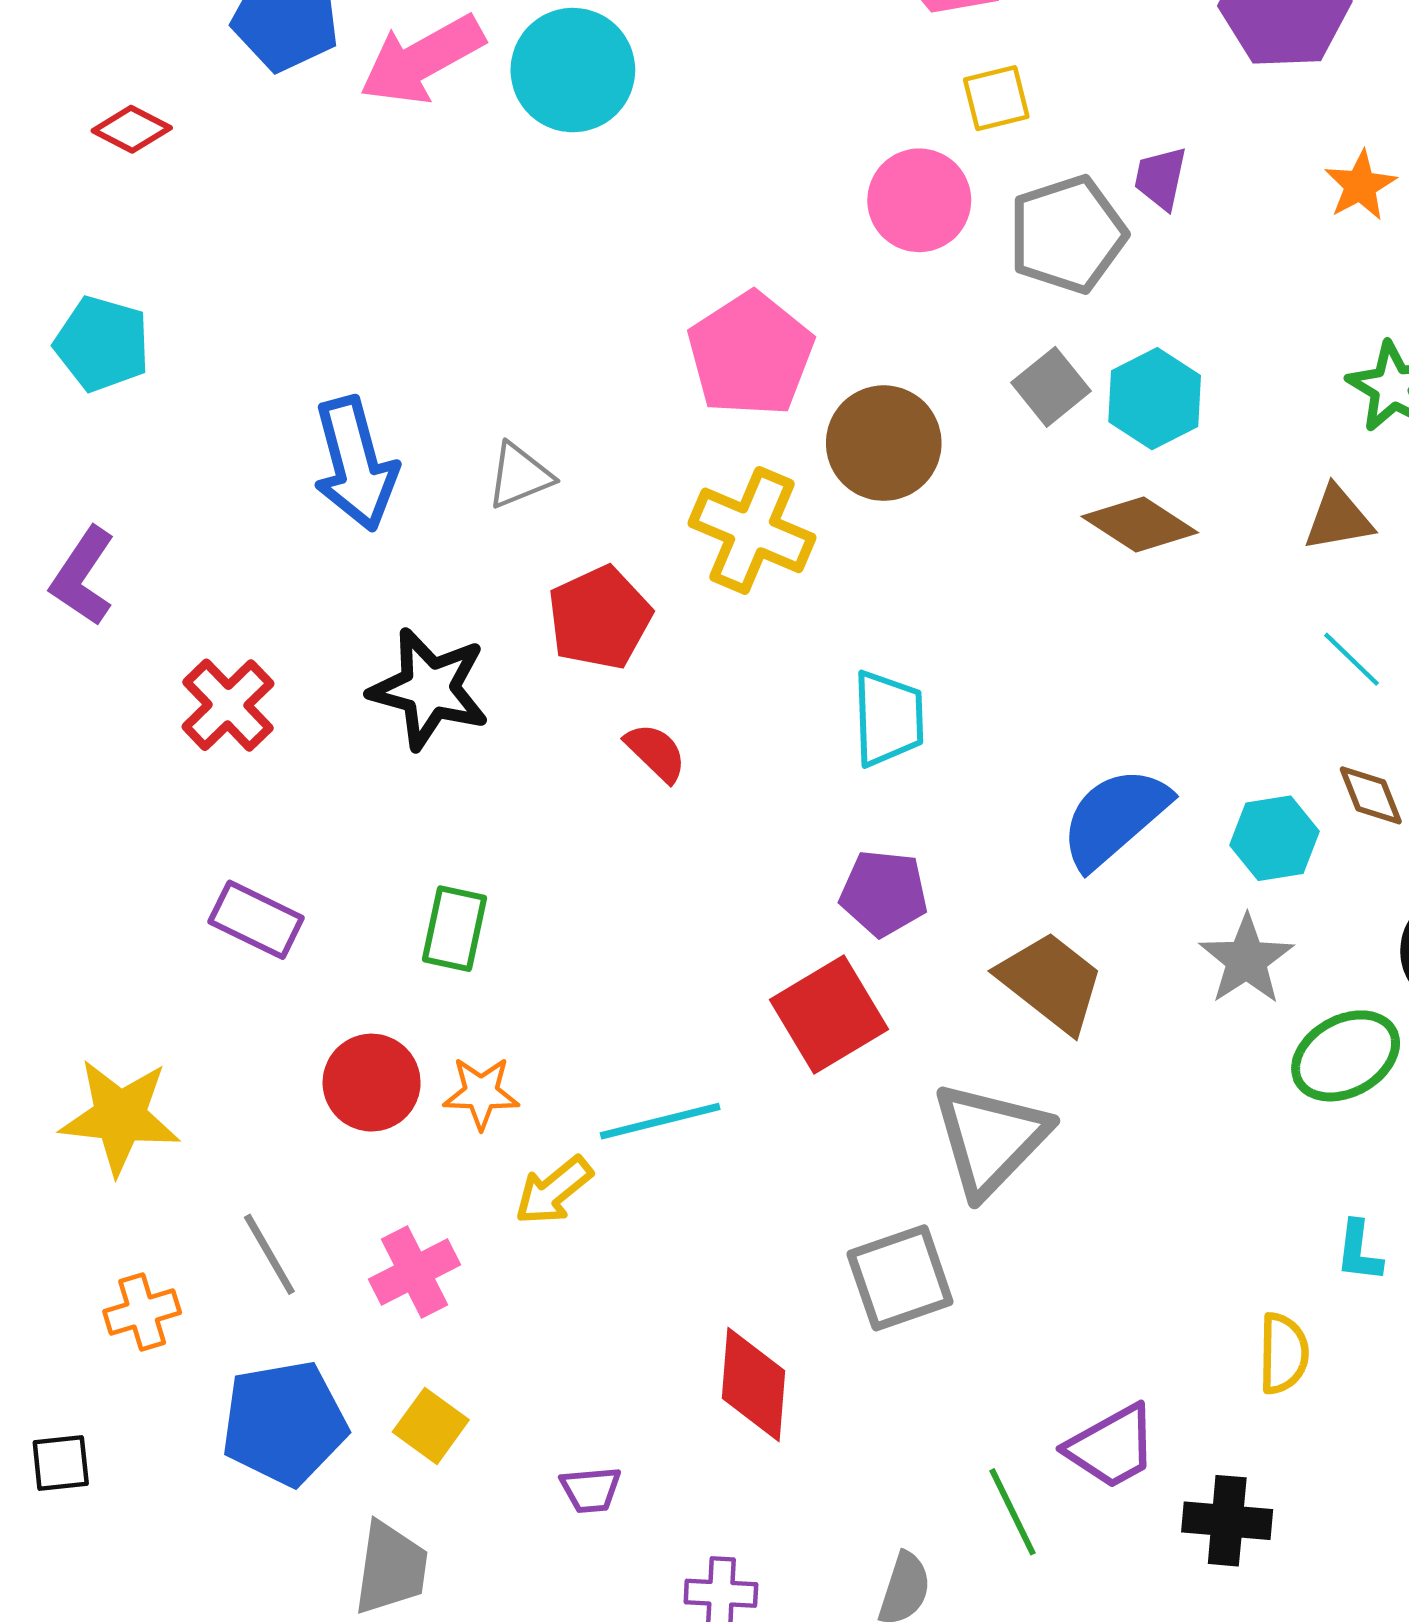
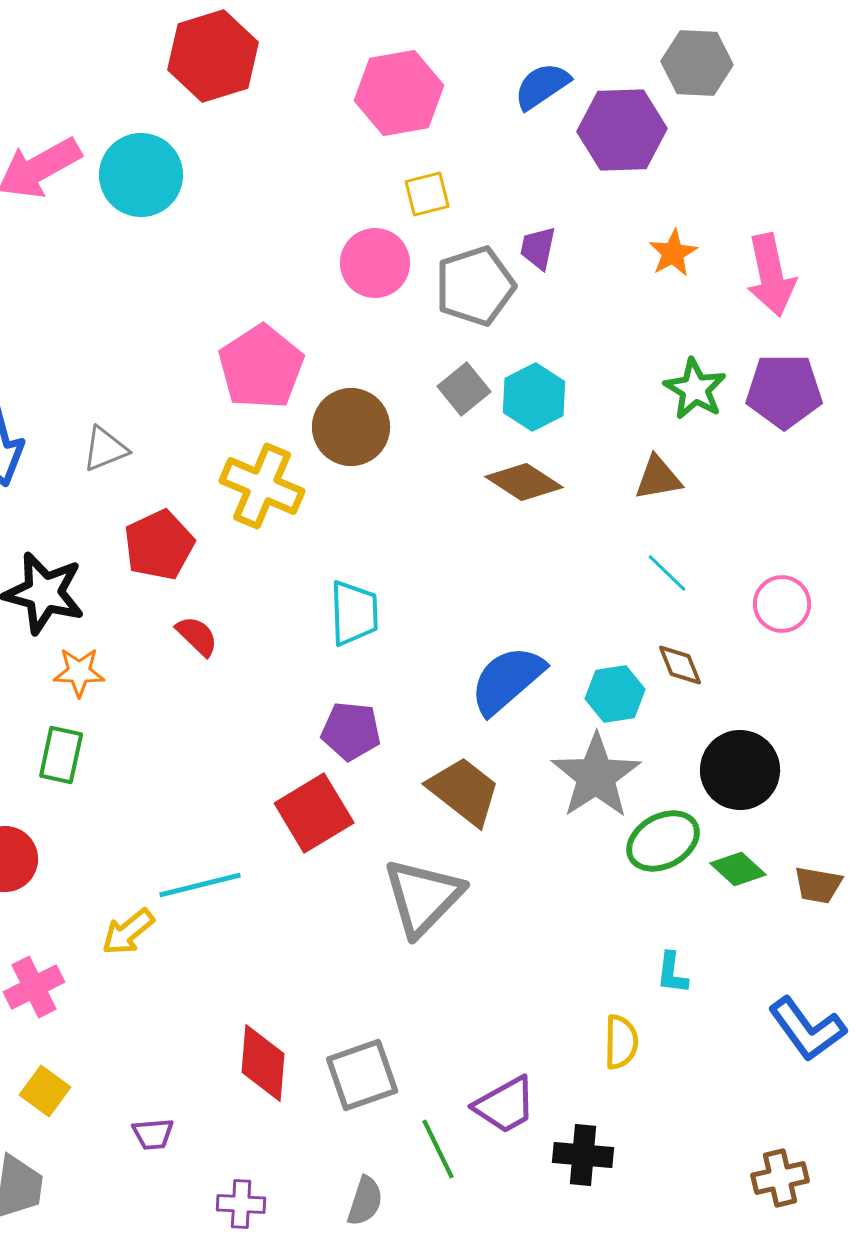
gray star: (1246, 960) -> (596, 776), size x1.4
orange star: (481, 1093) -> (79, 672), moved
gray square: (900, 1278) -> (362, 1075), moved

